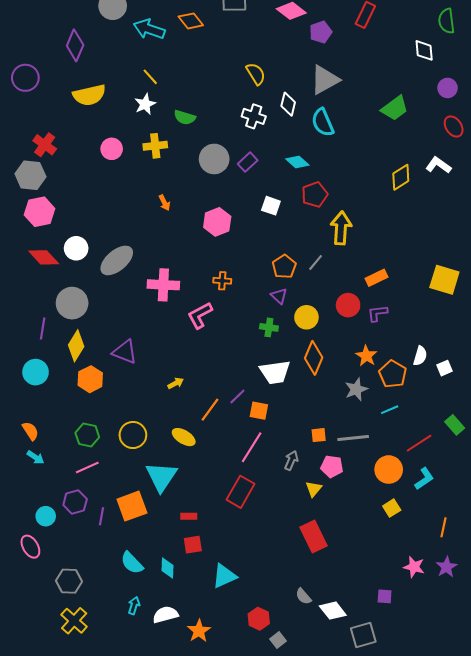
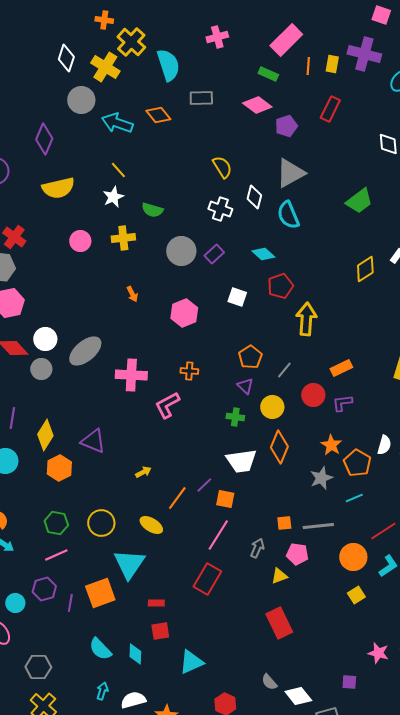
gray line: (316, 262) -> (284, 370), moved
gray circle: (72, 303) -> (41, 369), moved, size x0.7
yellow triangle: (314, 489) -> (279, 576), turned 30

